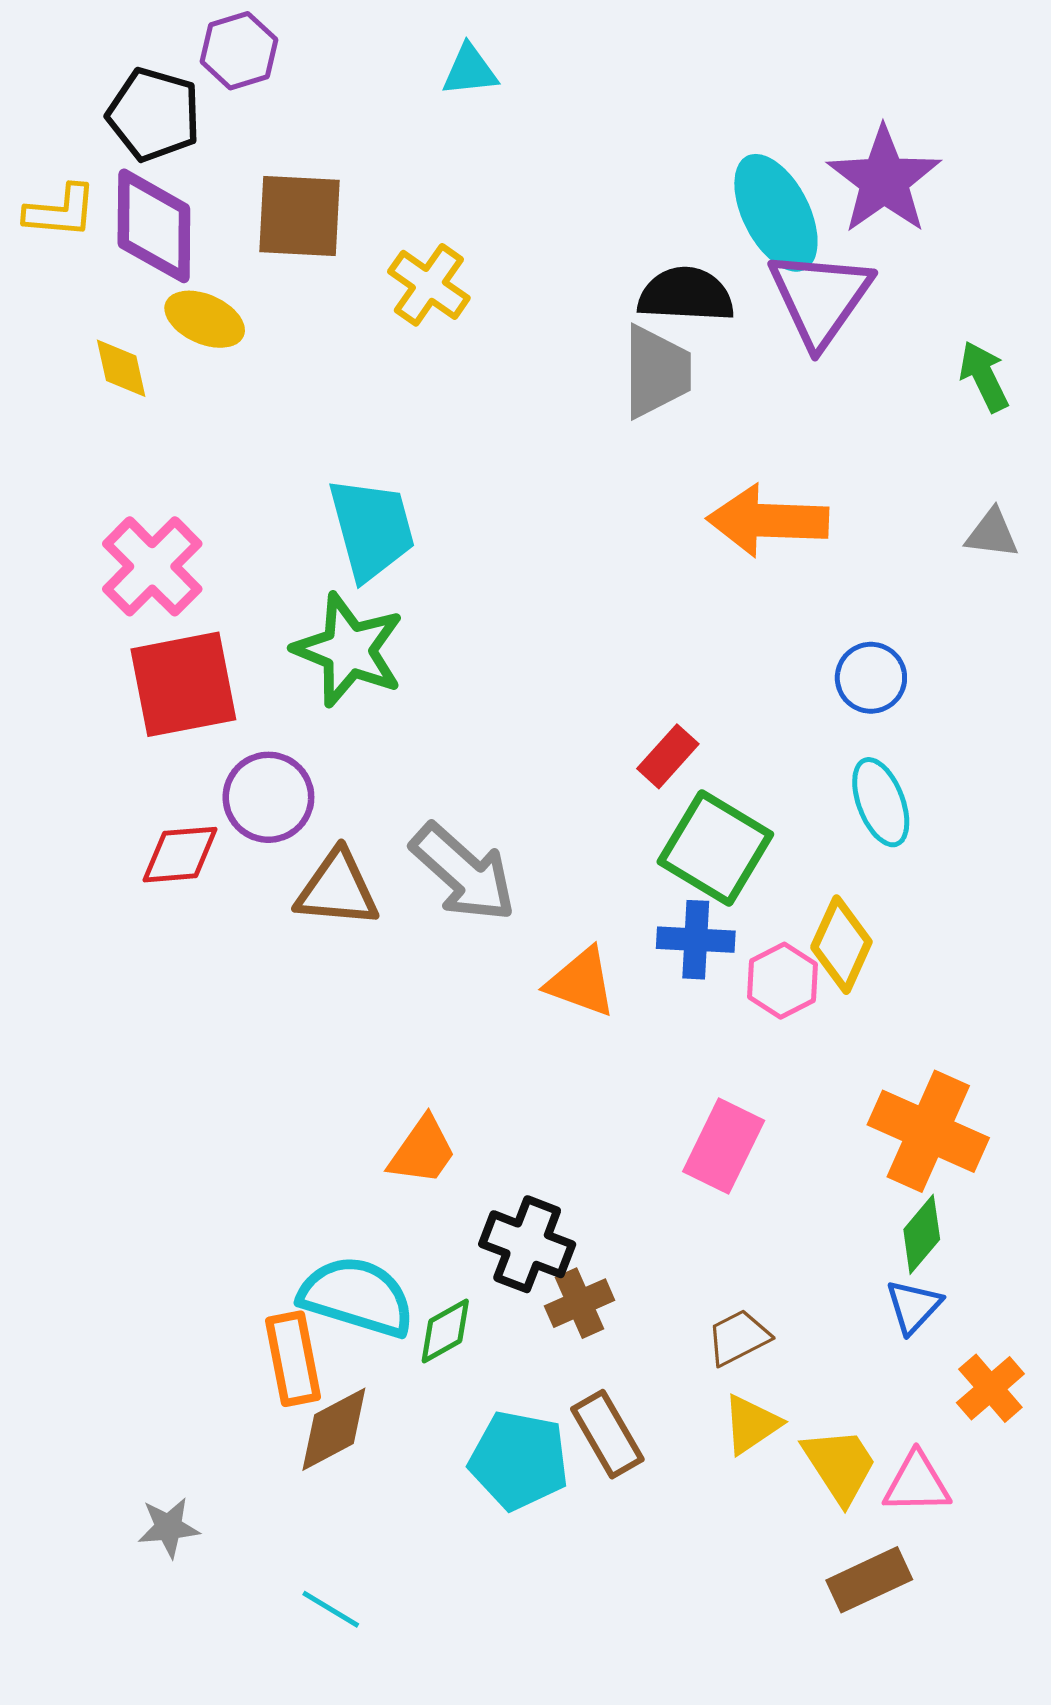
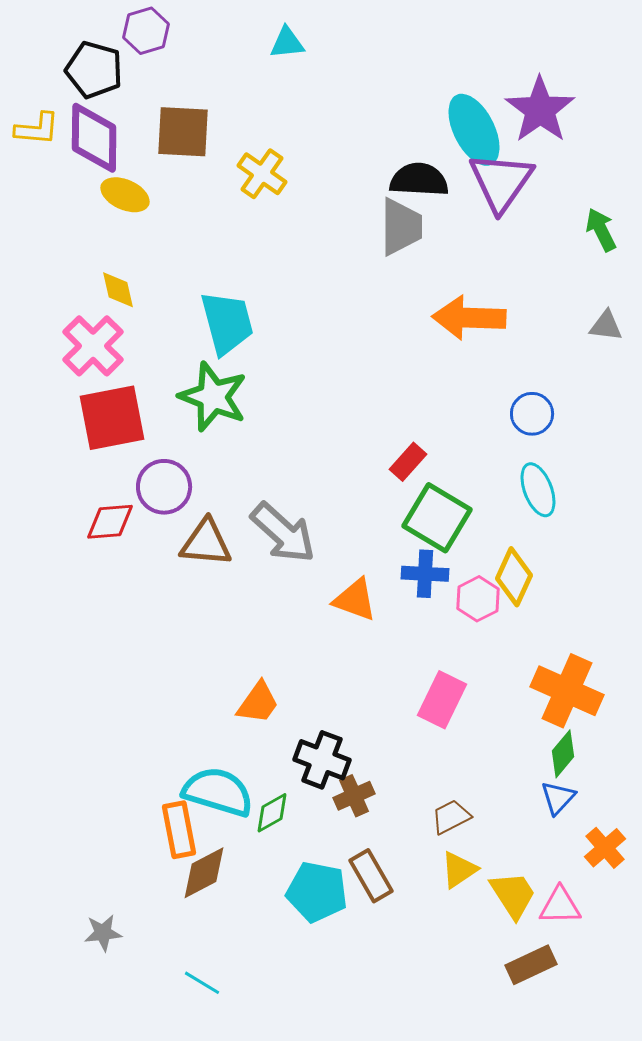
yellow diamond: (121, 368) -> (118, 290), moved

